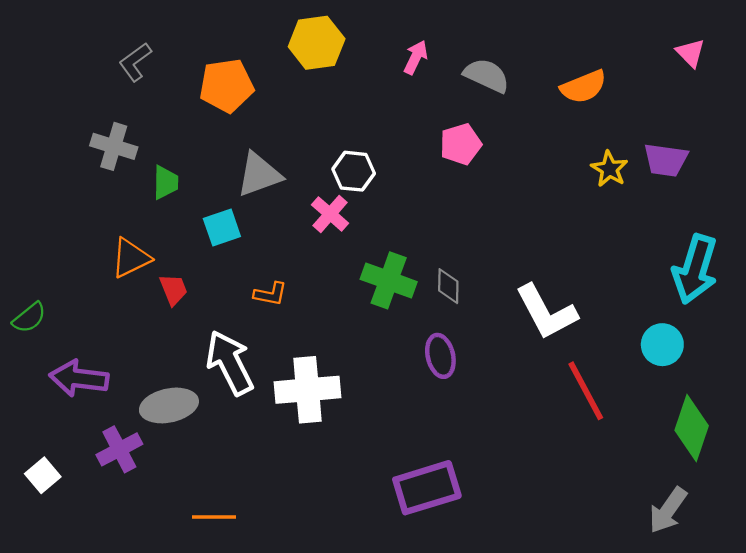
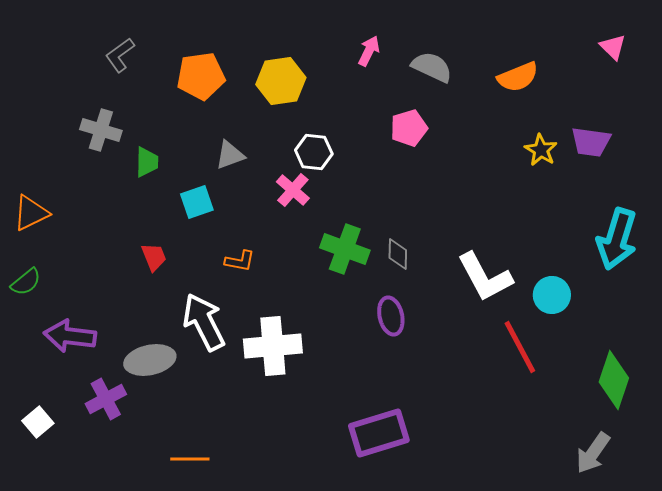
yellow hexagon: (317, 43) -> (281, 81), moved
gray triangle: (259, 175) -> (230, 155), size x0.7
orange triangle: (131, 258) -> (31, 213), moved
cyan circle: (662, 345) -> (552, 295), moved

